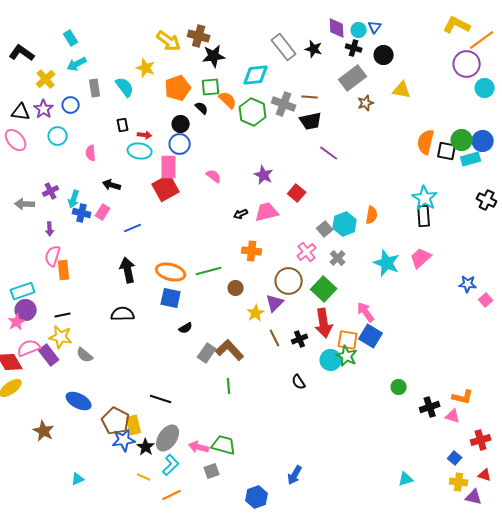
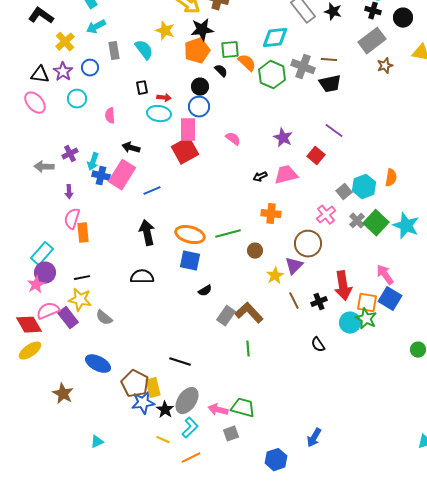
black star: (214, 56) -> (202, 30), moved
purple line: (329, 153) -> (334, 131), moved
pink rectangle: (103, 212) -> (122, 175), size x1.8
green square: (324, 289) -> (376, 223), moved
cyan rectangle: (23, 291) -> (42, 254), turned -30

